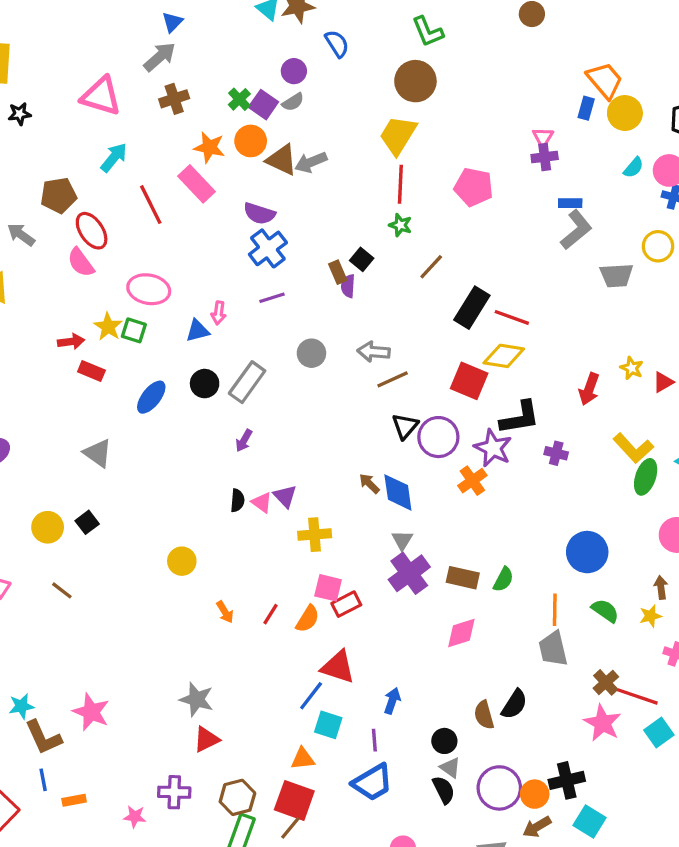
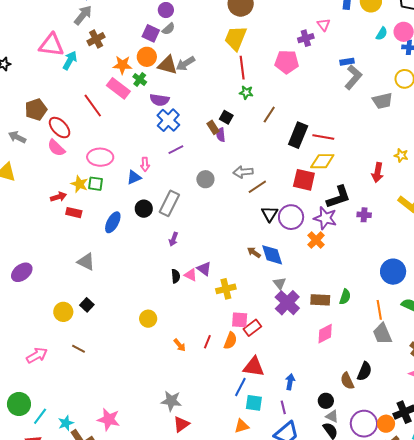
green cross: (239, 99) -> (140, 79), moved
cyan arrow: (114, 157) -> (70, 60), moved
purple cross: (545, 157) -> (306, 38), moved

